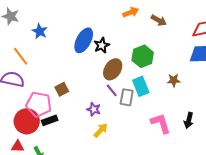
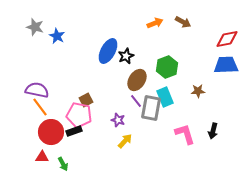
brown arrow: (159, 20) -> (183, 22), moved
blue star: (40, 31) -> (57, 36), moved
orange line: (21, 56) -> (40, 107), moved
gray rectangle: (127, 97) -> (151, 108), size x1.4
pink pentagon: (39, 104) -> (79, 115), moved

